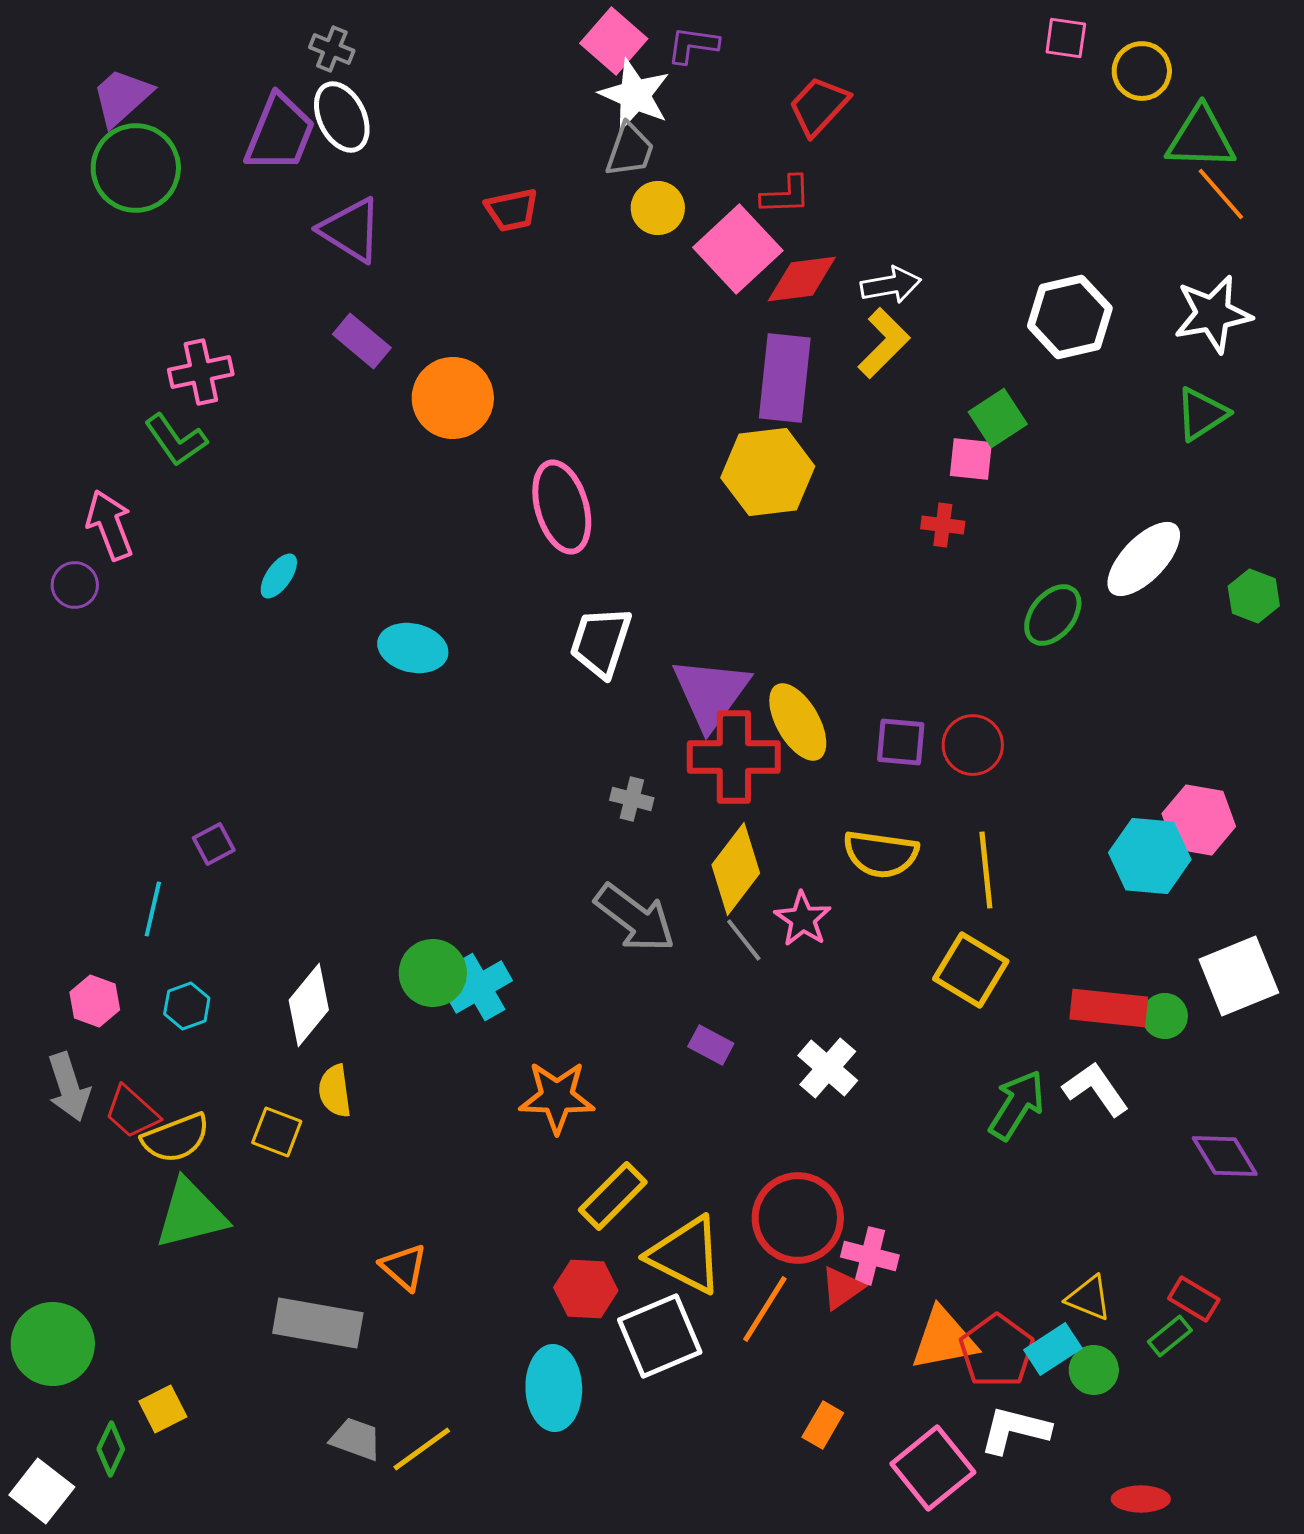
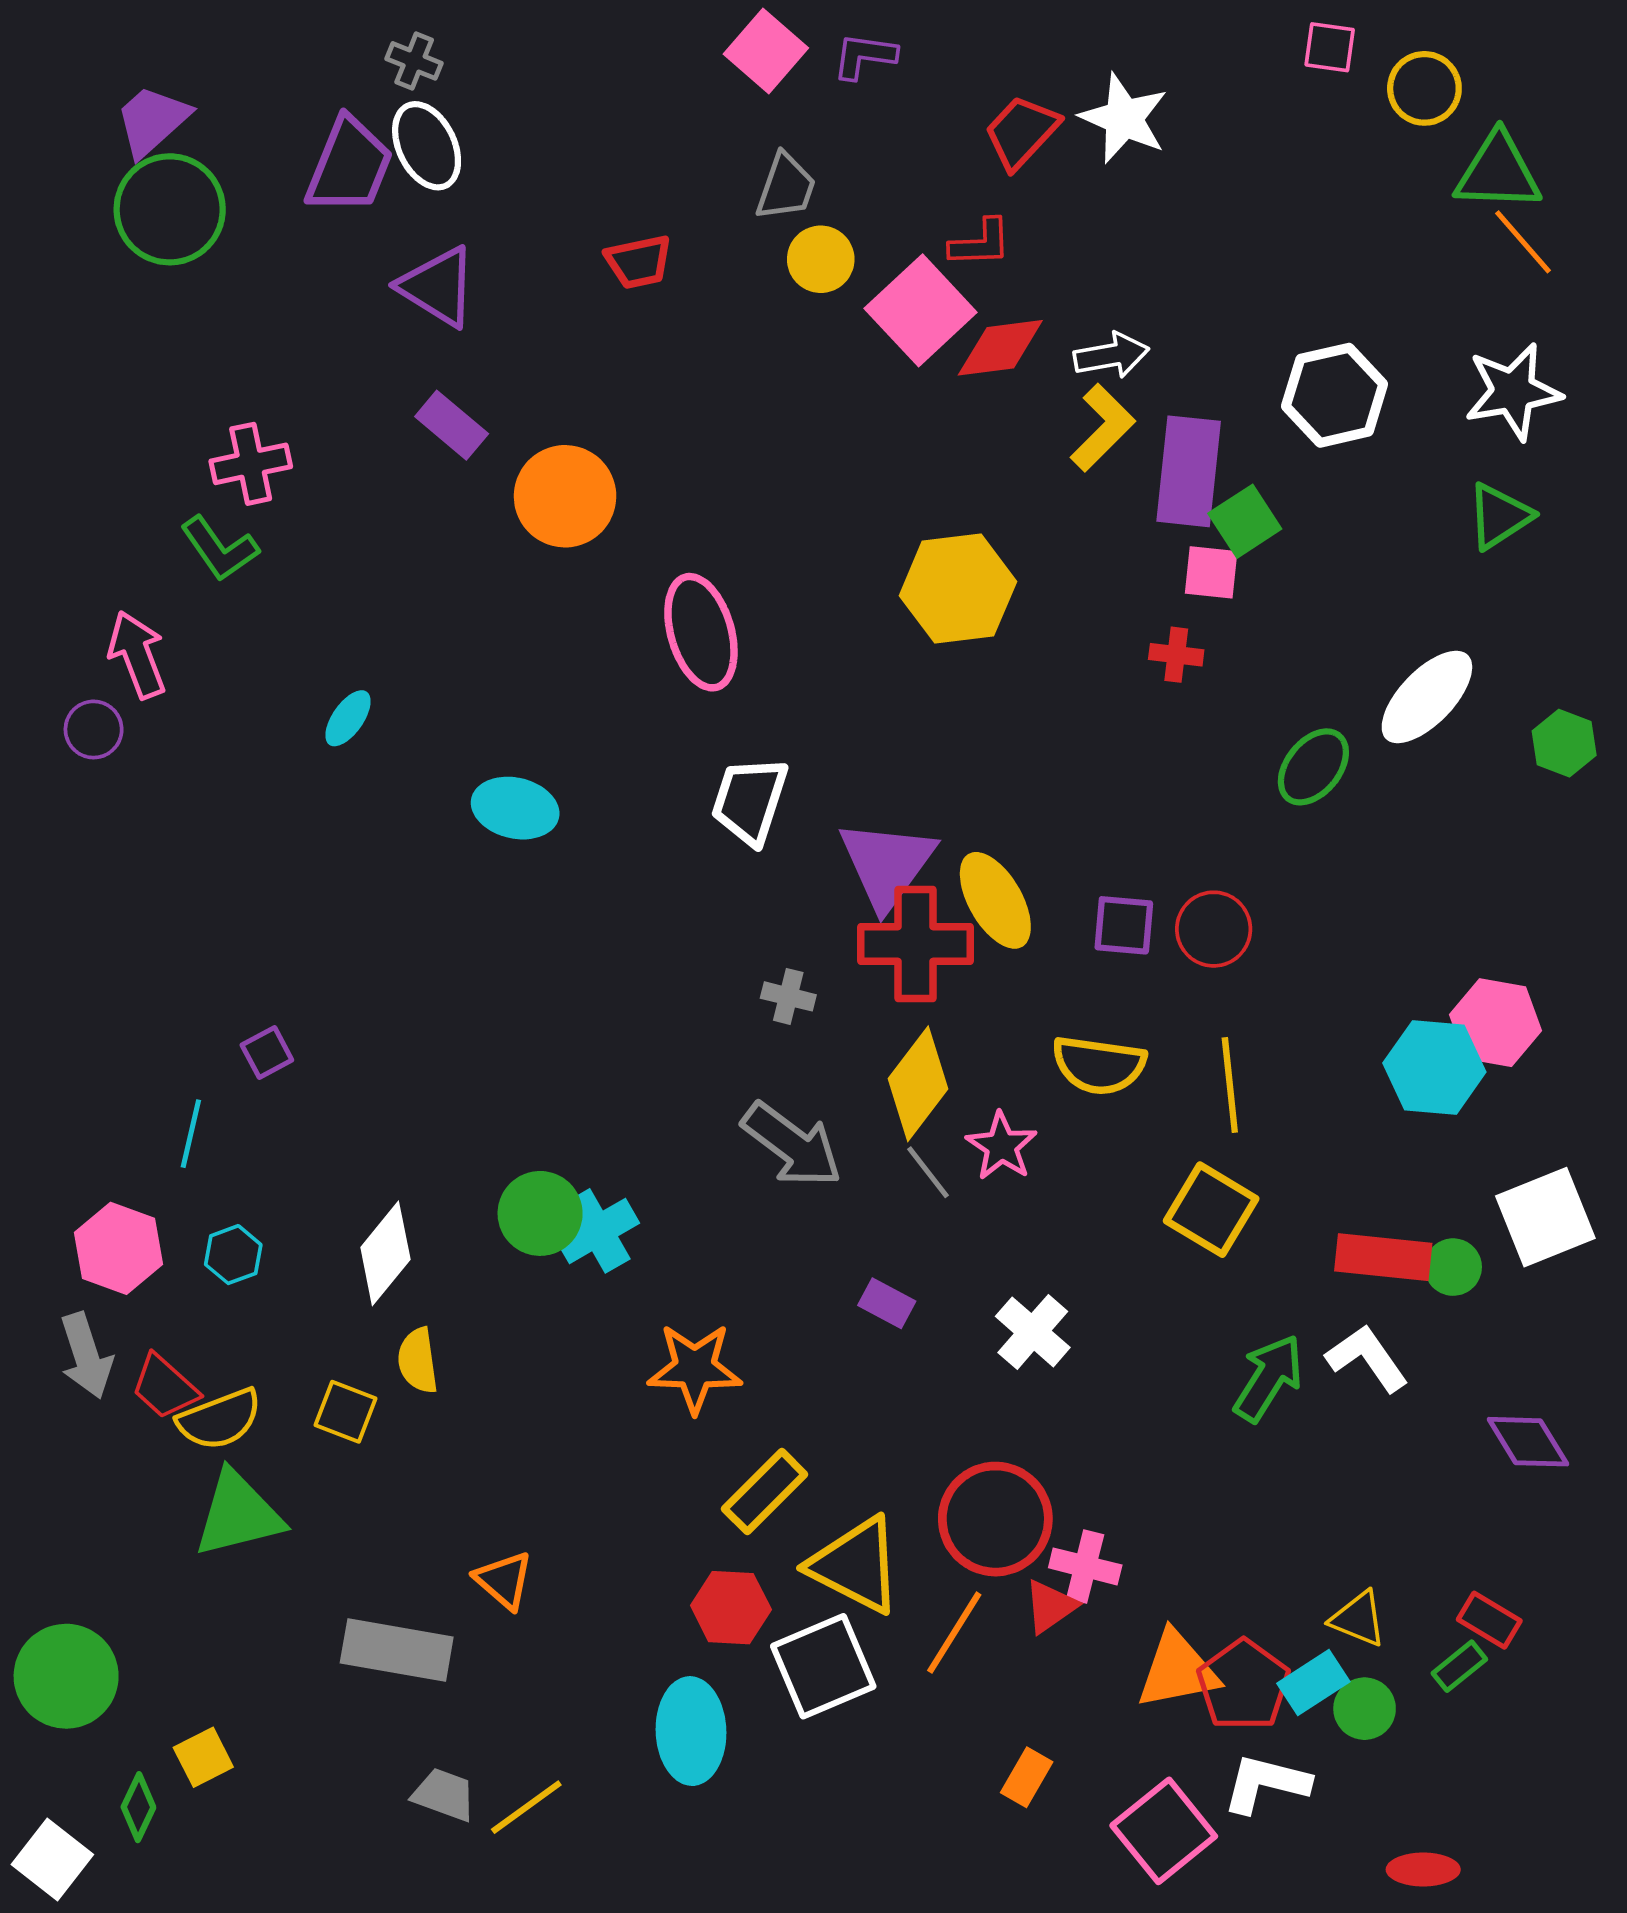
white star: (635, 95) -> (1124, 118), moved
purple rectangle: (785, 378) -> (1189, 471), moved
pink hexagon: (95, 1001) -> (118, 1248), size x1.4

